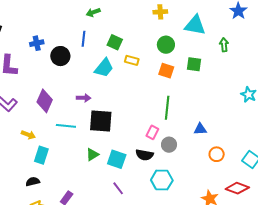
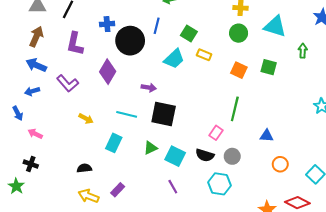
green circle: (166, 45) -> (239, 33), moved
black circle: (60, 56) -> (130, 41), size x1.4
purple diamond: (45, 101) -> (108, 72), moved
gray circle: (169, 145) -> (232, 156), moved
cyan rectangle: (41, 155) -> (114, 143), moved

